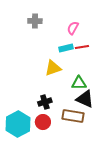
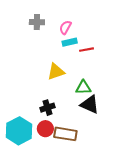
pink semicircle: (73, 28) -> (65, 27), moved
cyan rectangle: (66, 48) -> (70, 42), moved
brown rectangle: (73, 116) -> (65, 134), moved

